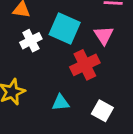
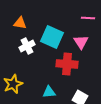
red cross: (85, 65) -> (67, 64), turned 30

